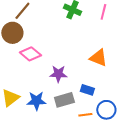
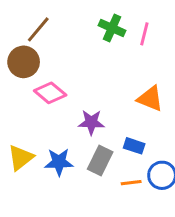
pink line: (103, 12) -> (144, 34), moved
gray rectangle: (64, 100) -> (100, 161), turned -48

